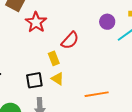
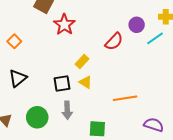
red semicircle: (70, 40) -> (114, 41), moved
yellow rectangle: (54, 58) -> (82, 62), turned 64

